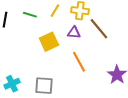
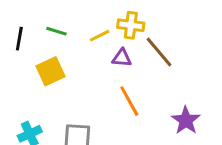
yellow line: (55, 11) -> (100, 36), moved, turned 32
yellow square: (49, 42) -> (51, 71), moved

